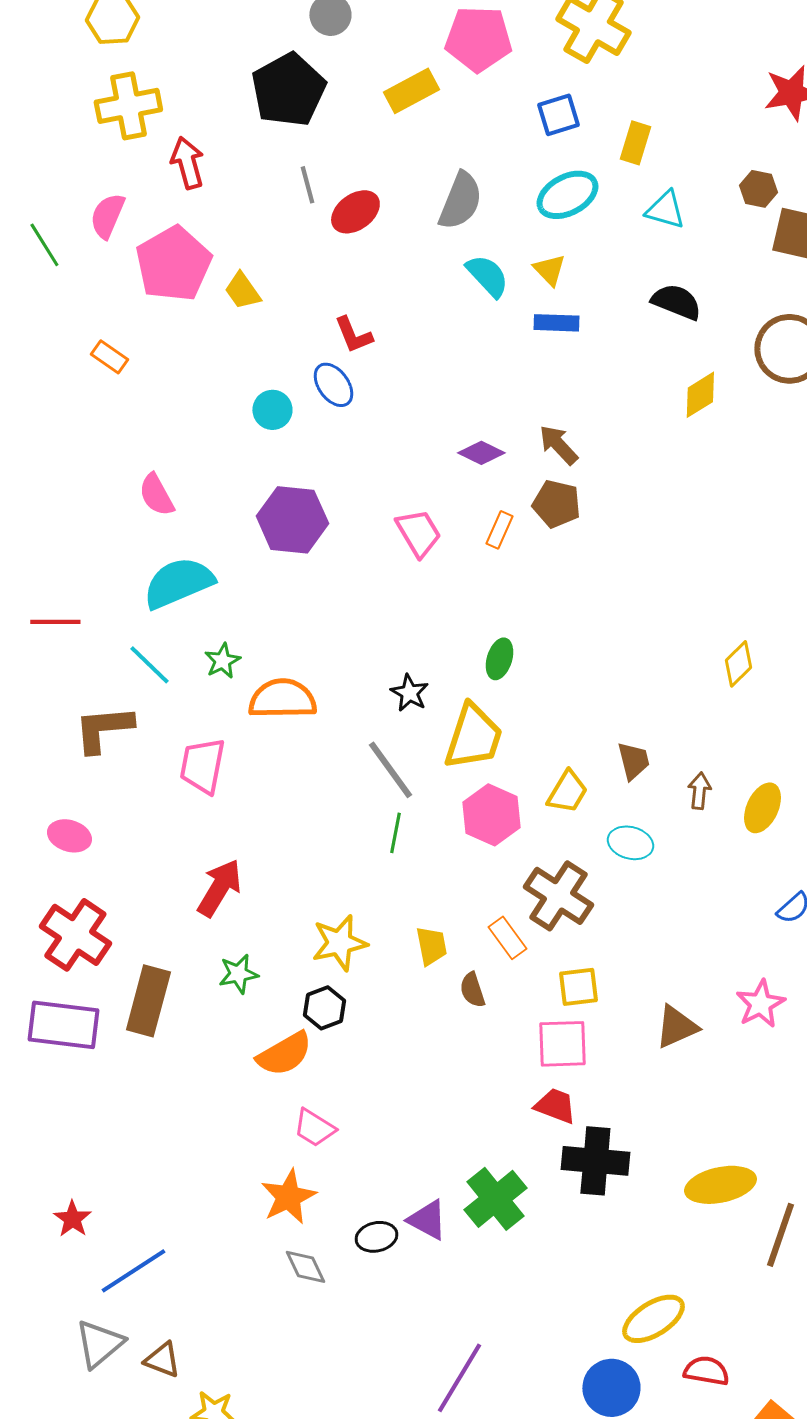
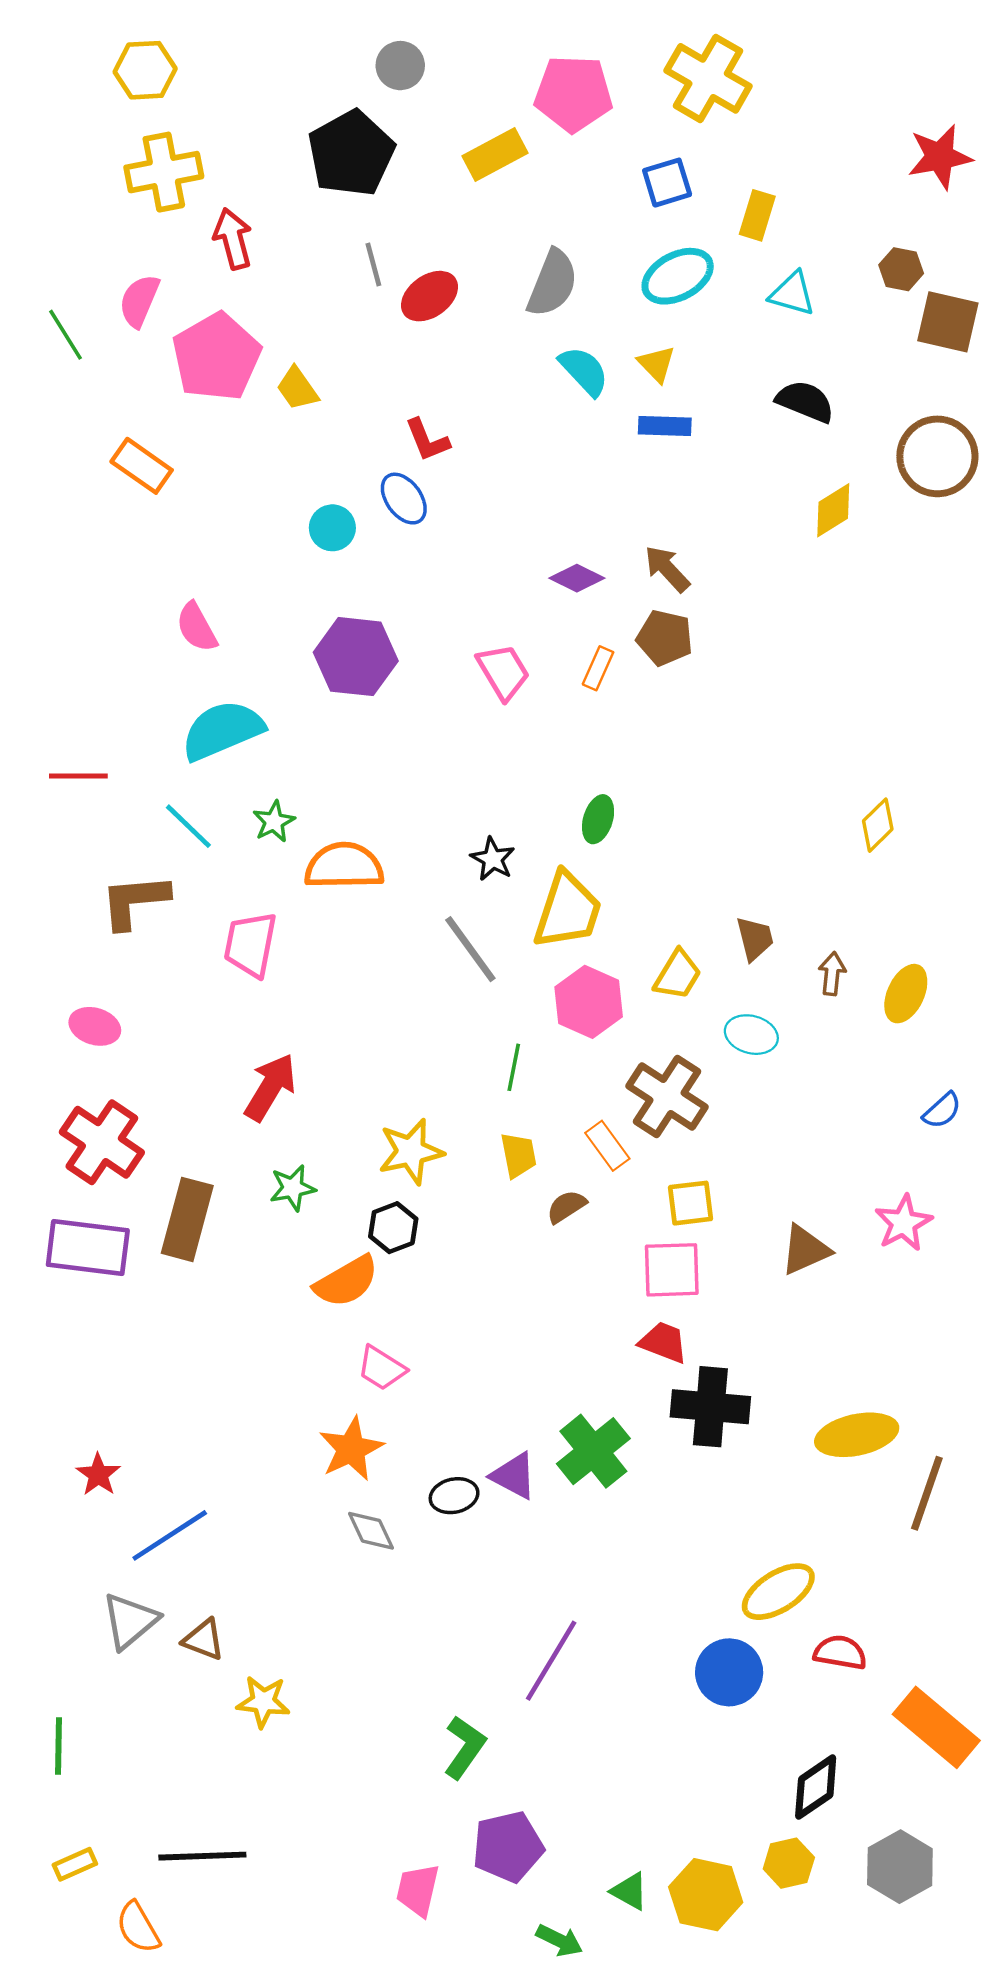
orange rectangle: (109, 357) -> (142, 466), size x1.4
green line: (395, 833) -> (514, 1067), moved
brown semicircle: (472, 990) -> (566, 1207), turned 75

